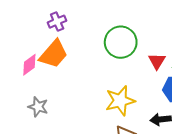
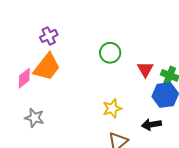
green circle: (121, 42) -> (110, 53), size x0.7
yellow star: (120, 101) -> (112, 108), size x0.7

